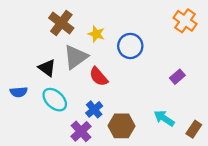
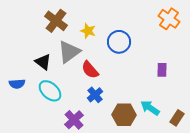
purple rectangle: (177, 77) -> (162, 70), turned -48
blue cross: (94, 109) -> (95, 95), moved
brown hexagon: (122, 126) -> (124, 115), moved

